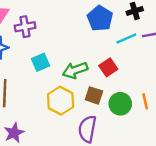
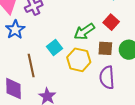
cyan square: (41, 62) -> (55, 48), moved

